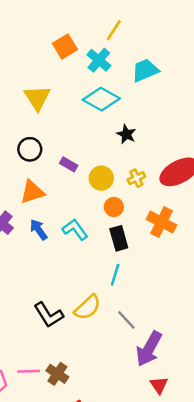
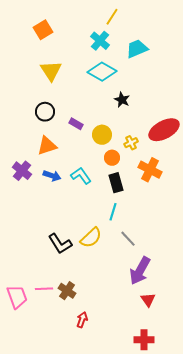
orange square: (65, 46) -> (43, 30), moved
yellow cross: (136, 178) -> (131, 143), moved
blue arrow: (39, 230) -> (52, 176), turned 144
gray line: (126, 320) -> (128, 239), moved

